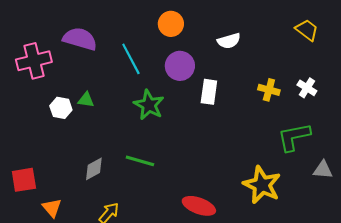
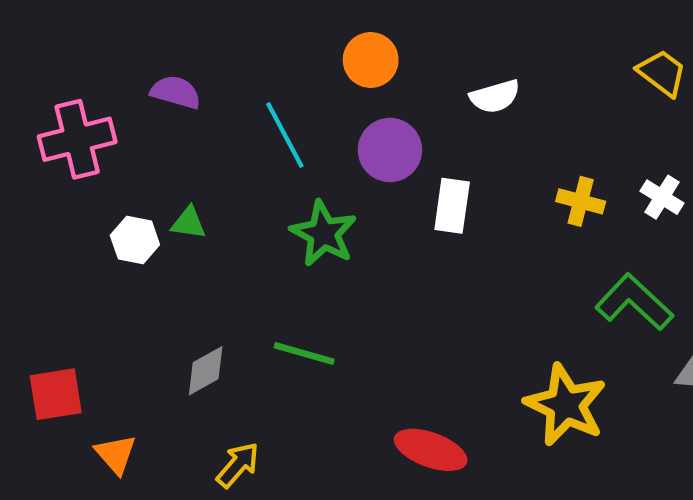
purple semicircle: (80, 39) -> (176, 92), size x0.7
green L-shape: (294, 137) -> (634, 302), turned 54

